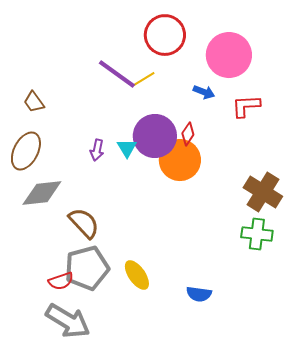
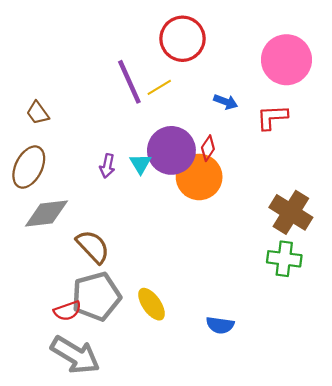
pink circle: (229, 55) -> (286, 60), moved
purple line: (117, 74) -> (129, 82), turned 30

